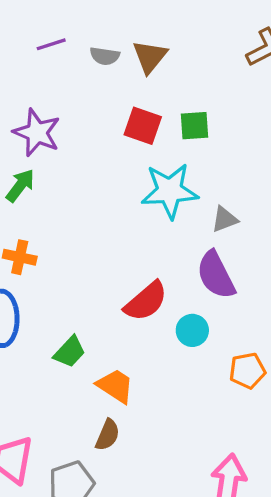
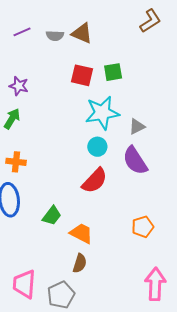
brown triangle: (150, 57) -> (82, 33), turned -40
purple star: (37, 133) -> (19, 86), size x0.7
cyan circle: (192, 330) -> (97, 147), moved
orange pentagon: (247, 371) -> (143, 227), moved

